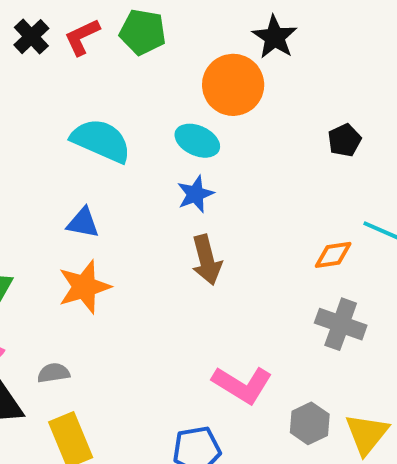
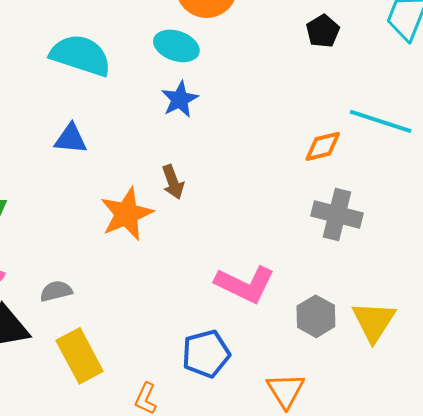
brown arrow: (207, 260) -> (173, 182), moved, size x0.7
orange star: (84, 287) -> (127, 214), moved

